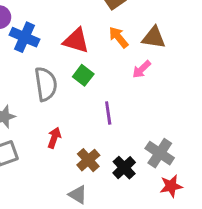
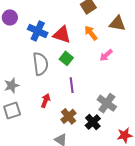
blue cross: (24, 37) -> (38, 31), moved
brown triangle: (154, 38) -> (117, 23), moved
purple line: (108, 113) -> (72, 85), moved
gray cross: (160, 153) -> (107, 103), moved

